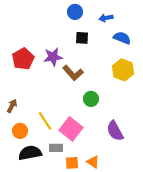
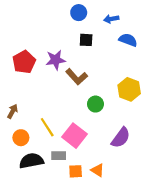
yellow hexagon: (123, 70) -> (129, 89), moved
purple semicircle: (115, 131) -> (121, 138), turned -115

